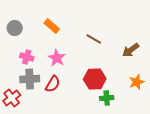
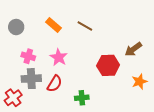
brown line: (94, 39) -> (85, 26), moved
red hexagon: (95, 79) -> (108, 65), moved
green cross: (107, 98) -> (82, 98), moved

